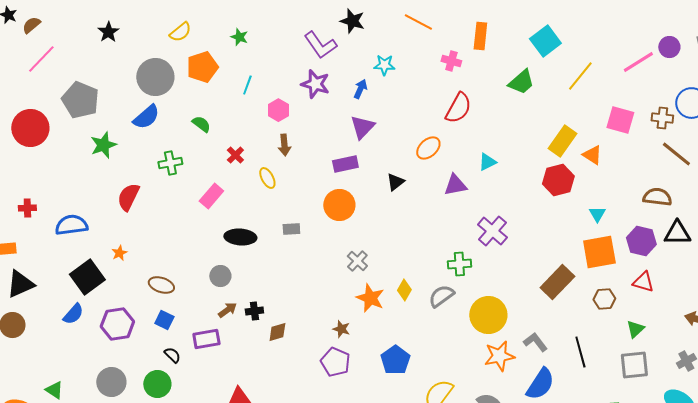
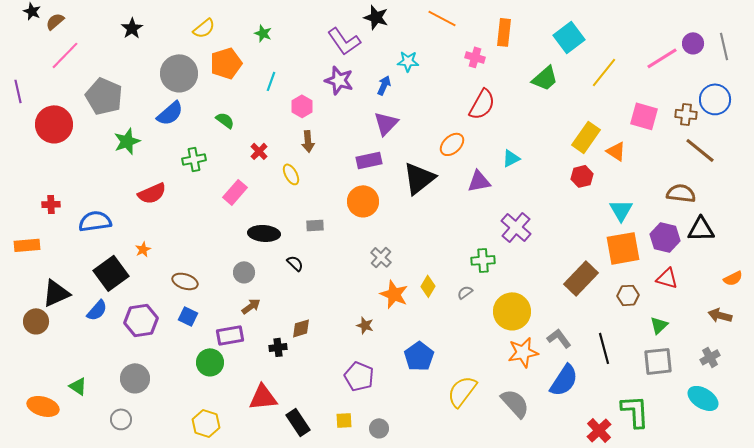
red hexagon: (558, 180) -> (582, 176), size x0.7
black triangle: (395, 182) -> (419, 178), size x1.8
red semicircle: (128, 197) -> (152, 193), turned -140
cyan triangle: (597, 214) -> (621, 210), size x1.4
black triangle: (20, 284) -> (56, 293), moved
gray semicircle: (441, 296) -> (465, 292), size x0.6
black cross: (254, 311) -> (278, 347), moved
black semicircle: (172, 355) -> (295, 263), moved
purple pentagon: (335, 362) -> (359, 376), moved
green circle: (157, 384) -> (210, 362), moved

